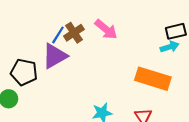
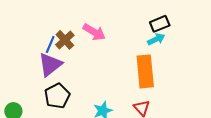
black pentagon: (24, 72) -> (57, 96), moved, turned -30
orange rectangle: (153, 79) -> (145, 71), turned 76

